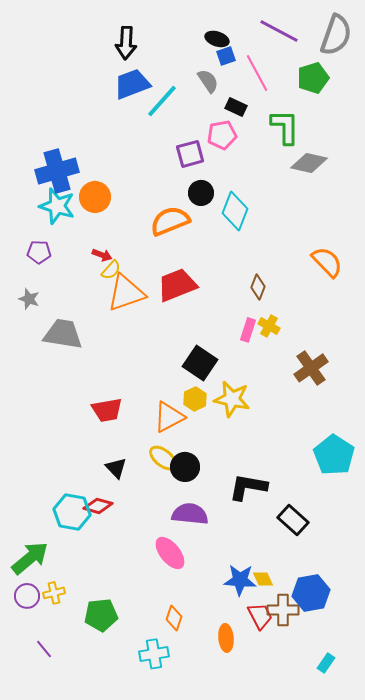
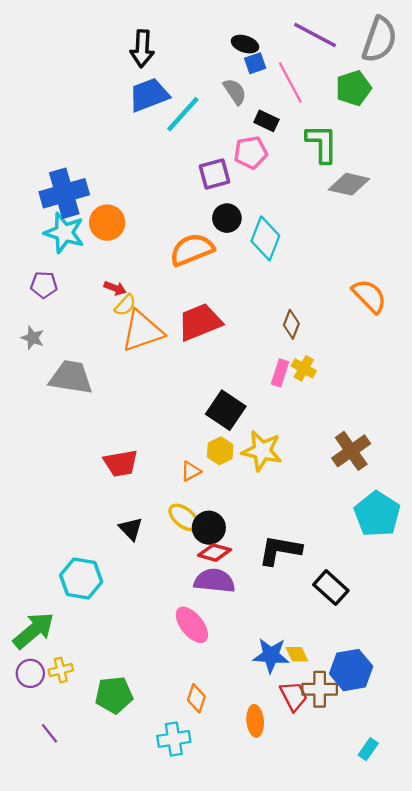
brown cross: (311, 368) -> (351, 451), moved
orange triangle: (169, 417) -> (191, 471), size x0.6
red diamond: (98, 506) -> (214, 553), moved

